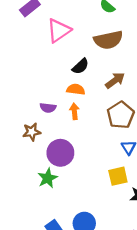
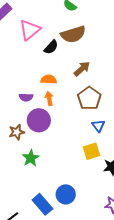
black semicircle: (80, 66) -> (51, 47), moved
brown star: (32, 132) -> (17, 132), moved
purple circle: (60, 153) -> (39, 120), moved

